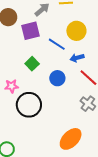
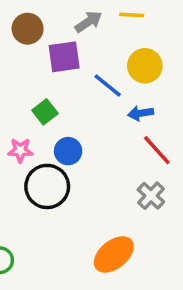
green square: (32, 64) -> (45, 112), moved
blue circle: (57, 78) -> (68, 151), moved

